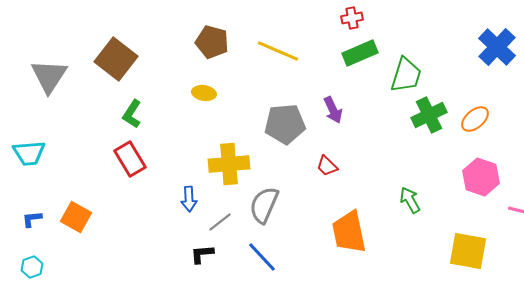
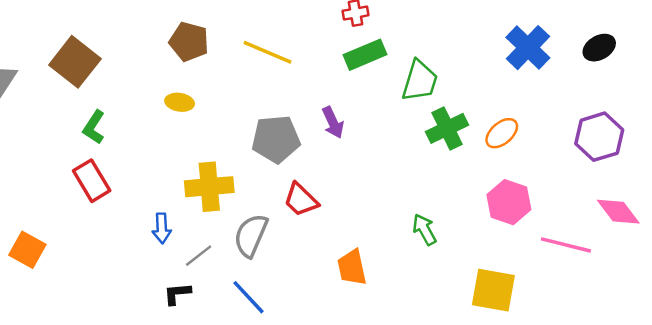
red trapezoid: (327, 166) -> (301, 200), moved, size x1.4
orange trapezoid: (349, 232) -> (352, 268), size x0.7

